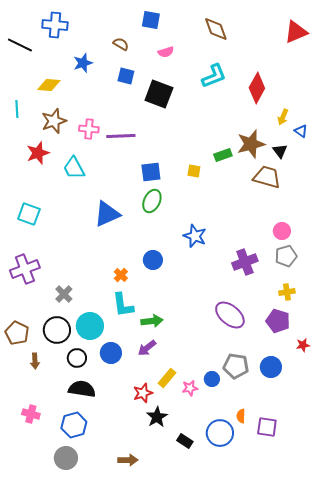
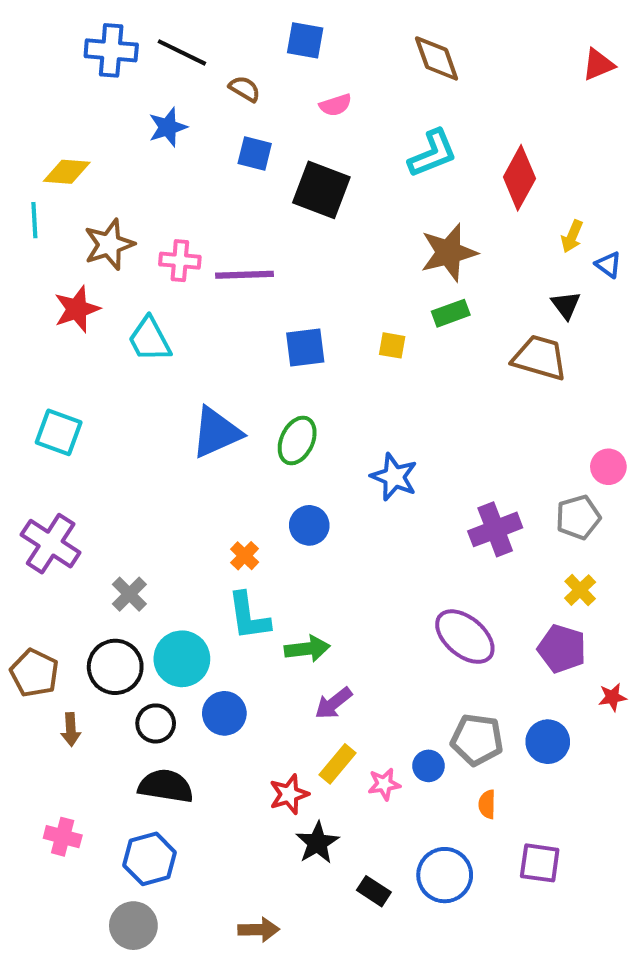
red triangle: (296, 32) -> (598, 65), size x0.7
black line: (20, 45) -> (182, 52), moved
yellow diamond: (49, 85) -> (67, 172), moved
brown star: (251, 144) -> (449, 253), moved
green ellipse: (152, 201) -> (297, 440), moved
pink circle: (282, 231) -> (608, 467), moved
purple cross: (25, 269) -> (51, 544), turned -36
yellow cross: (287, 292) -> (580, 590), turned -35
purple arrow: (147, 348) -> (333, 703), moved
orange semicircle: (241, 416) -> (487, 804), moved

